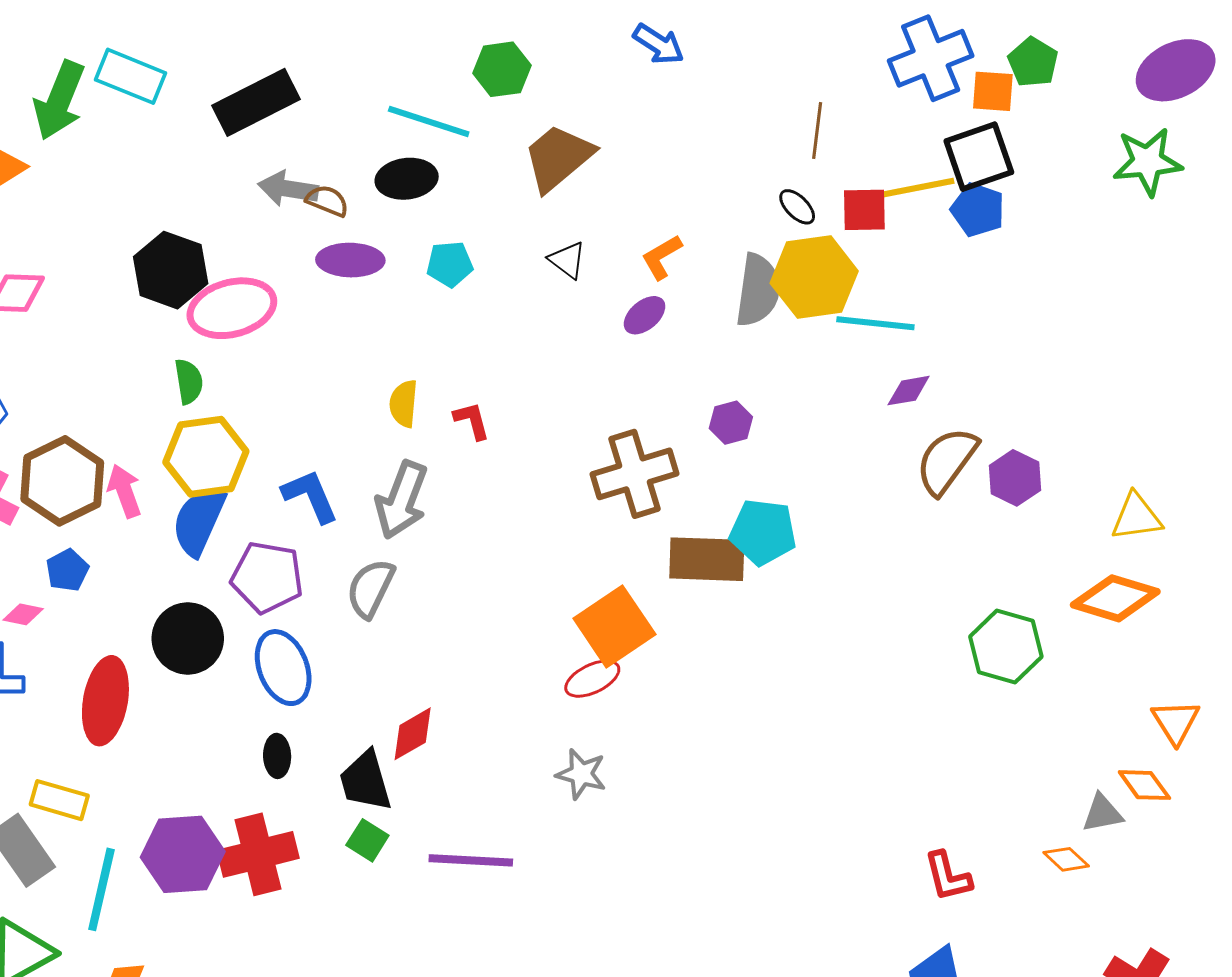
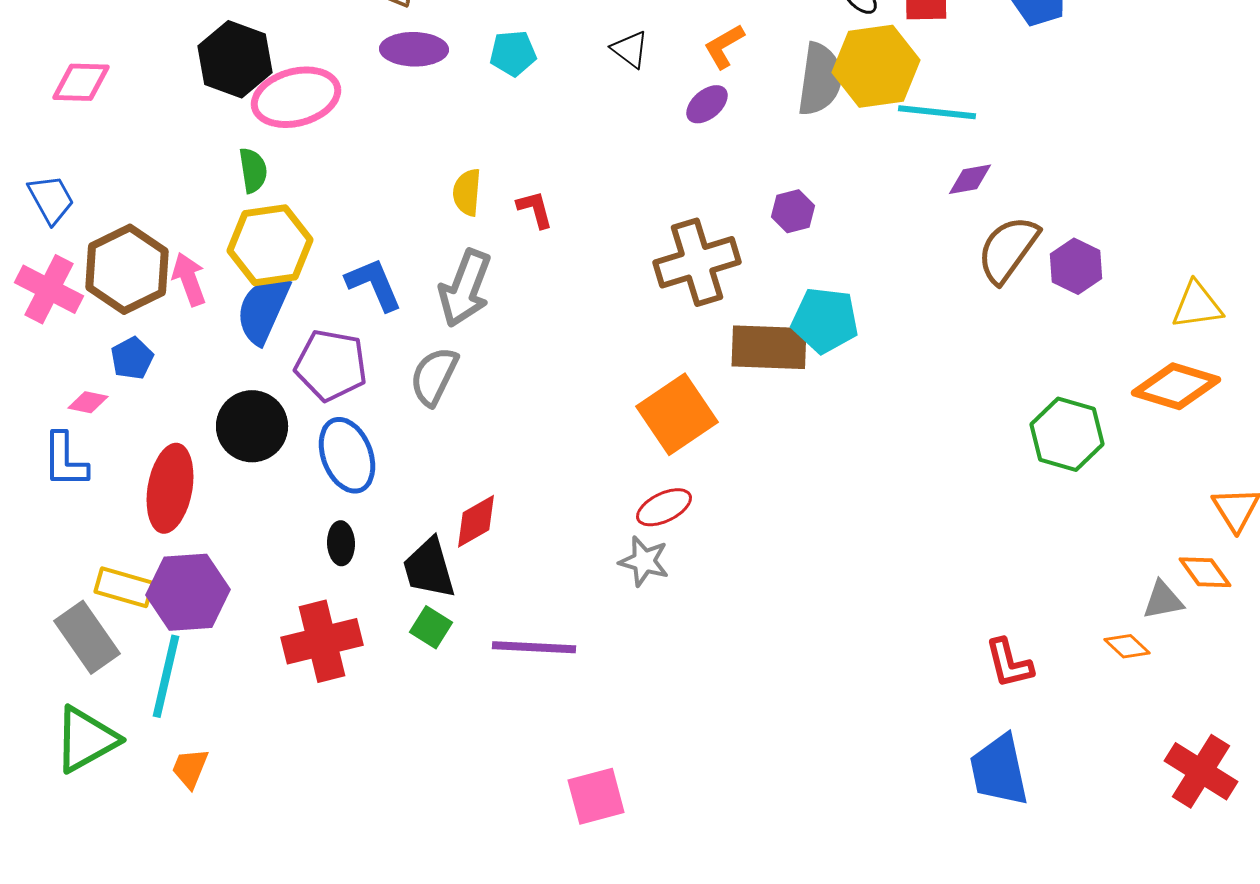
red ellipse: (592, 679) -> (664, 507), moved
purple hexagon: (183, 854) -> (188, 592), moved

